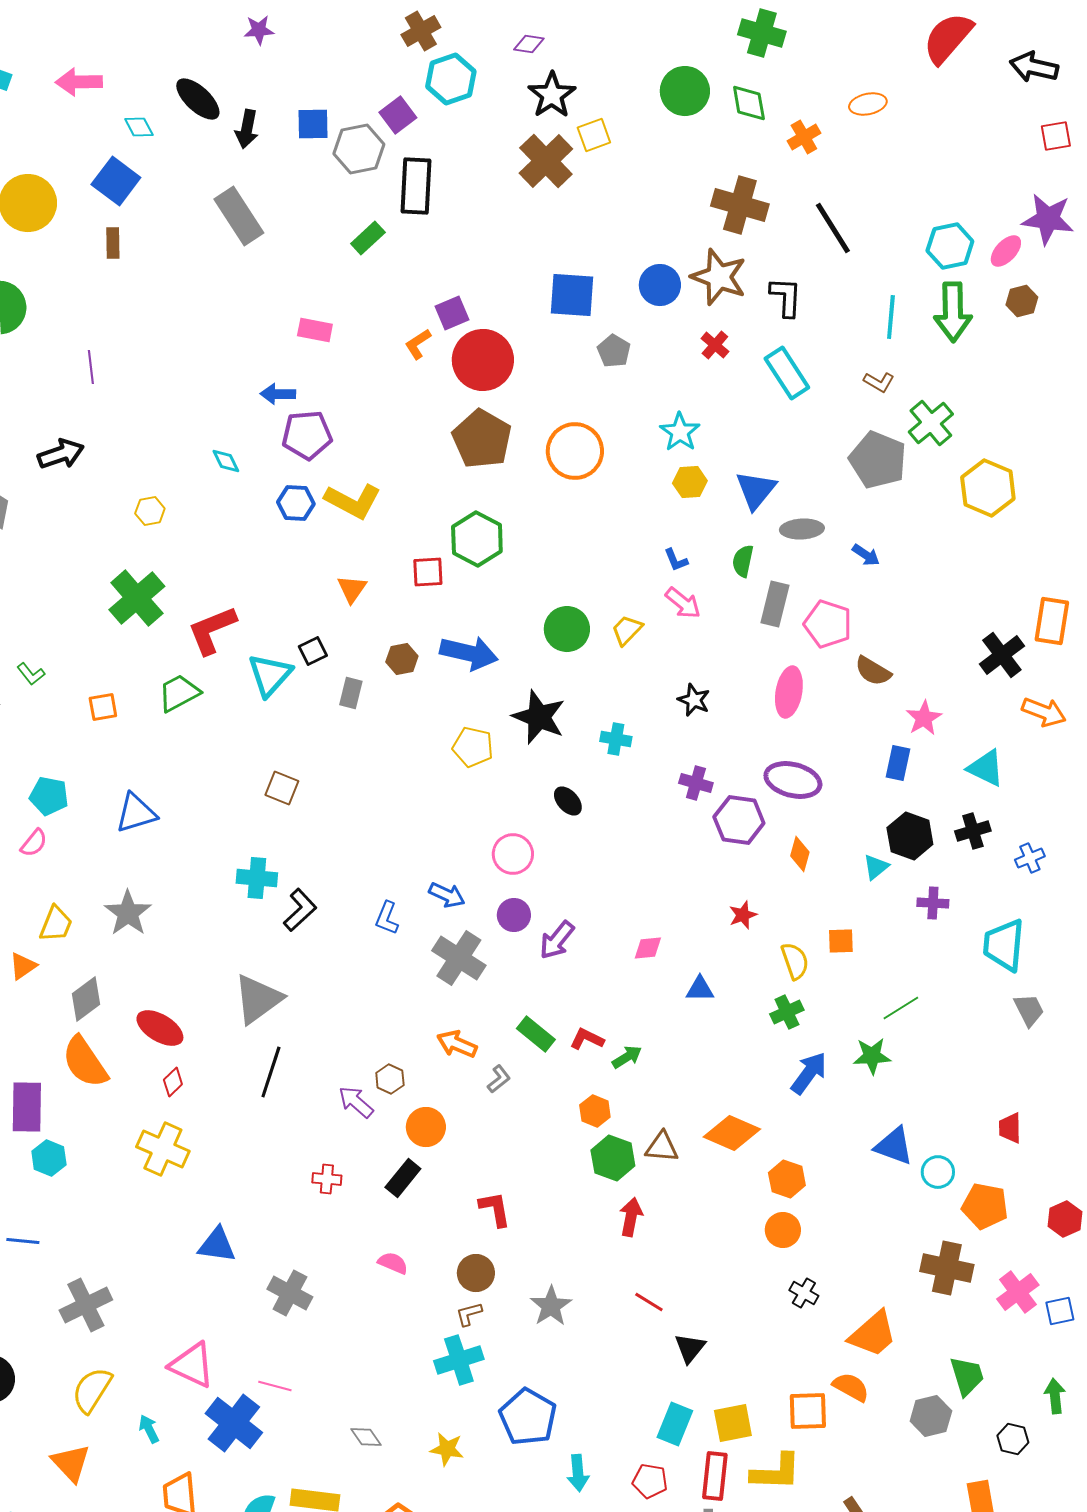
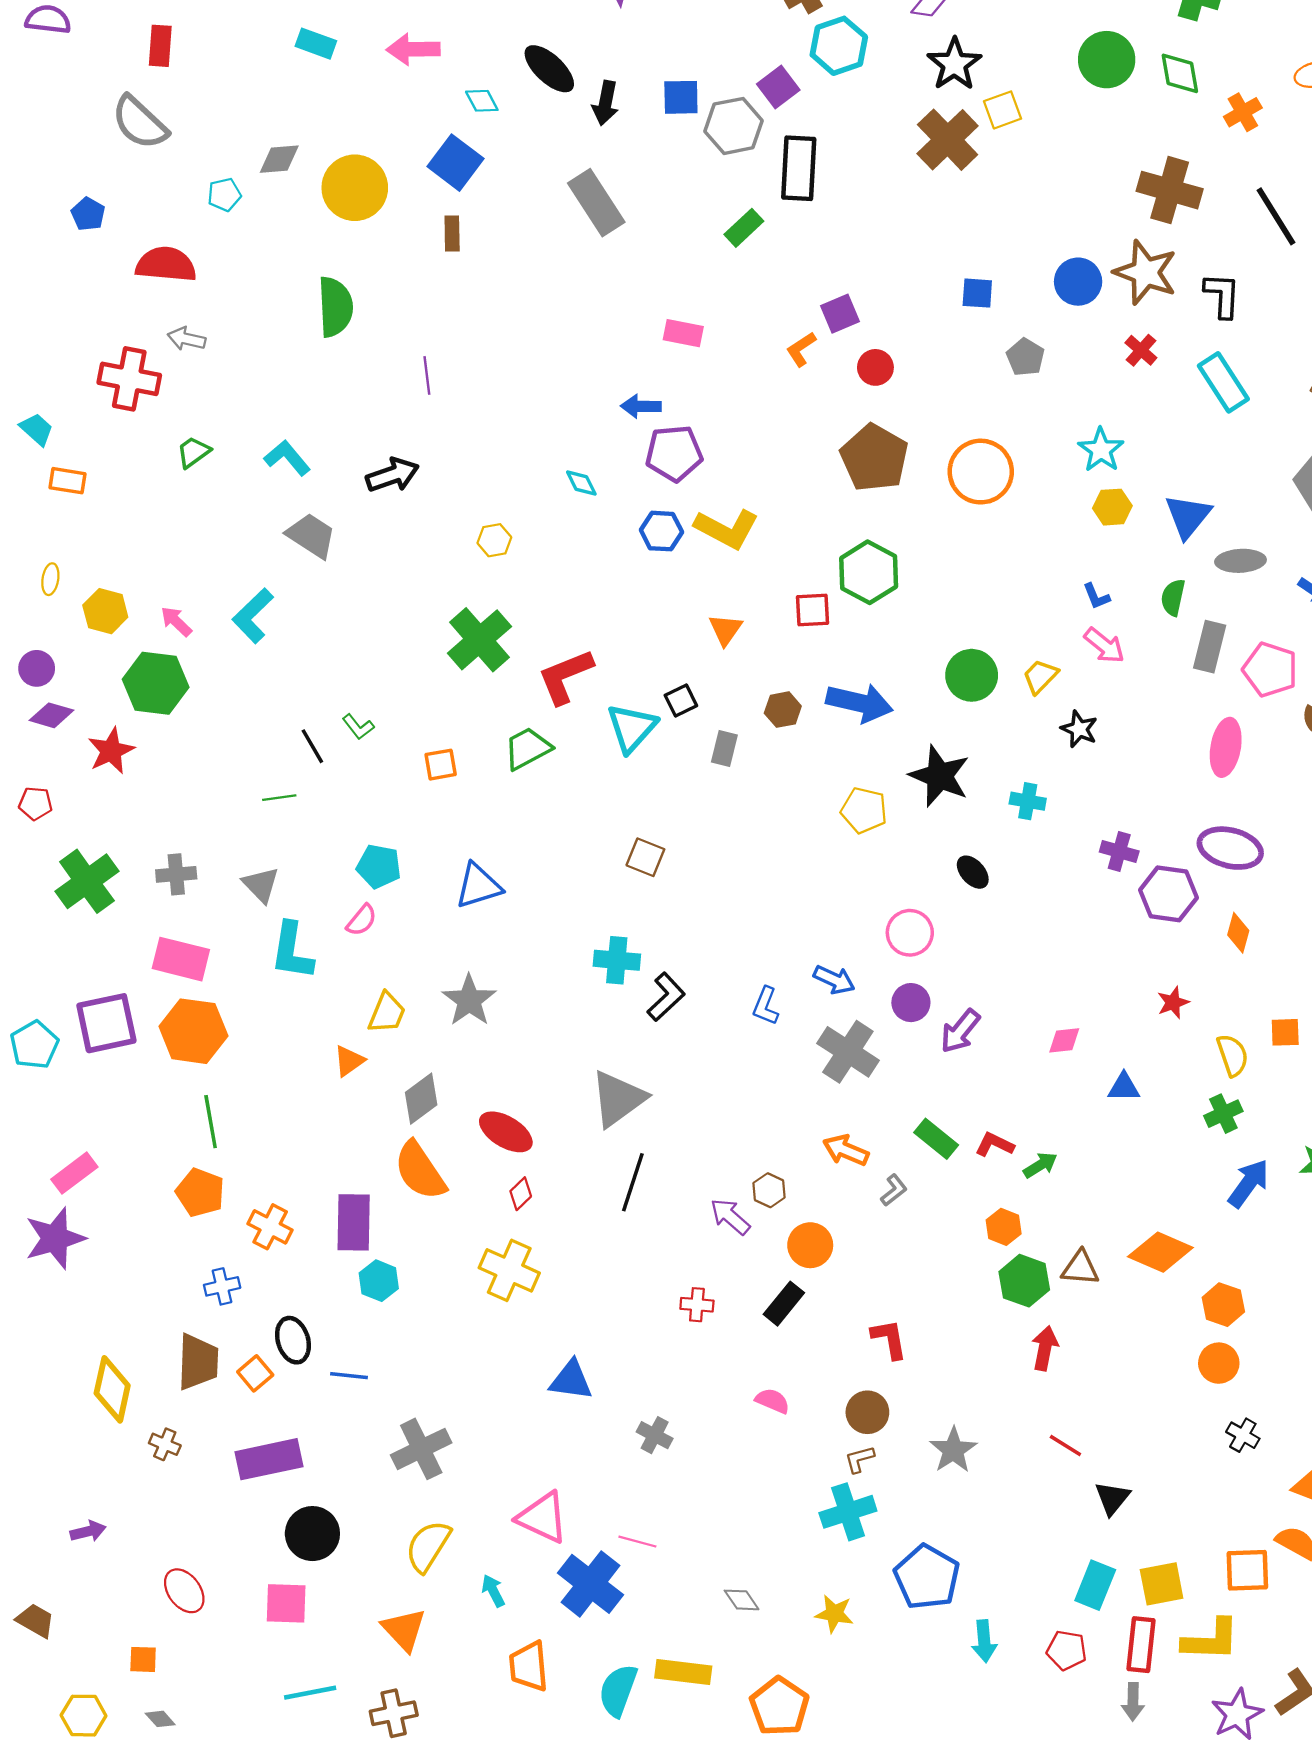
blue square: (572, 295) -> (977, 293), size x0.6
red circle: (483, 360) -> (875, 367), size x0.5
black star: (694, 700) -> (1079, 729), moved
gray cross: (290, 1293) -> (655, 1435), size x0.7

